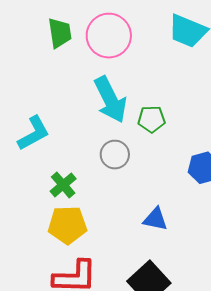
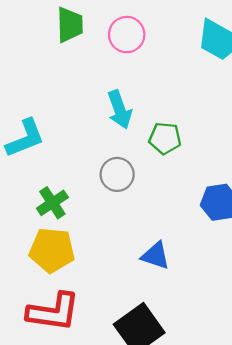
pink circle: (109, 36) -> (127, 35), size x0.7
cyan arrow: (110, 100) -> (120, 110), size x0.7

